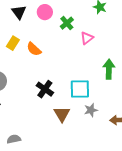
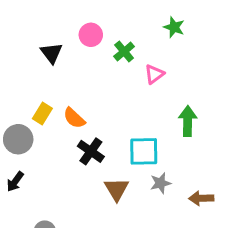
black triangle: (19, 12) -> (51, 53), moved
yellow rectangle: (13, 43) -> (42, 114), moved
orange semicircle: (34, 49) -> (74, 118), moved

